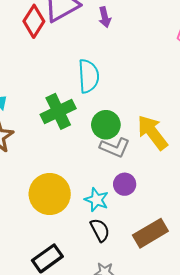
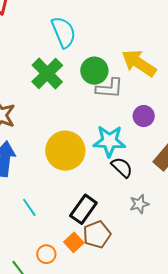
purple circle: (125, 184) -> (144, 116), moved
cyan star: (97, 200) -> (109, 141), size x1.4

